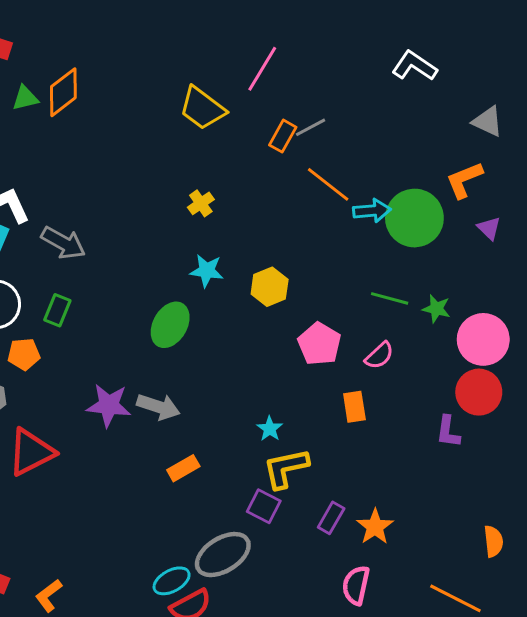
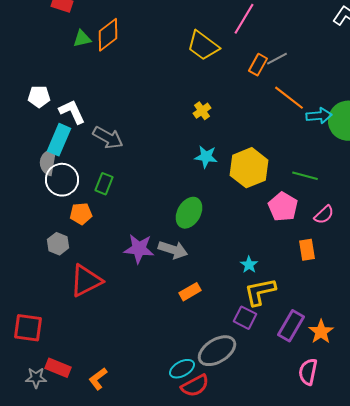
yellow hexagon: (270, 287) -> (249, 168), size x1.5
green line: (390, 298) -> (305, 176), moved
green ellipse: (170, 325) -> (189, 213), moved
purple rectangle: (331, 518) -> (291, 326), size x1.4

